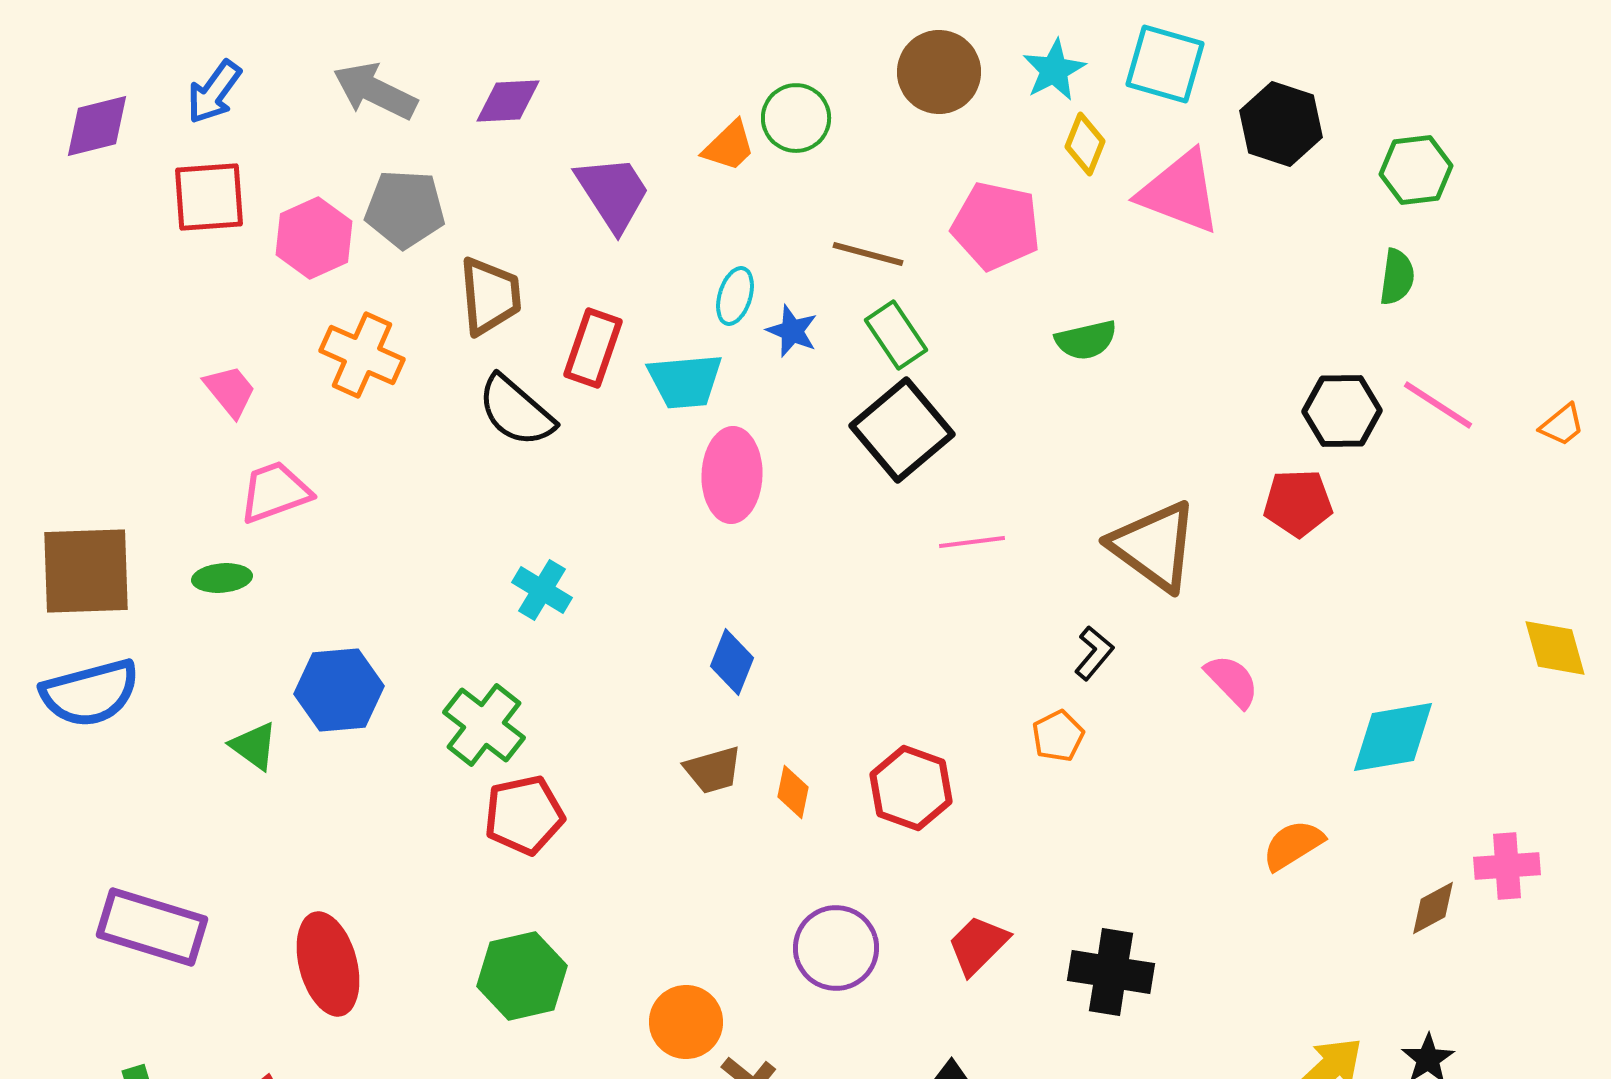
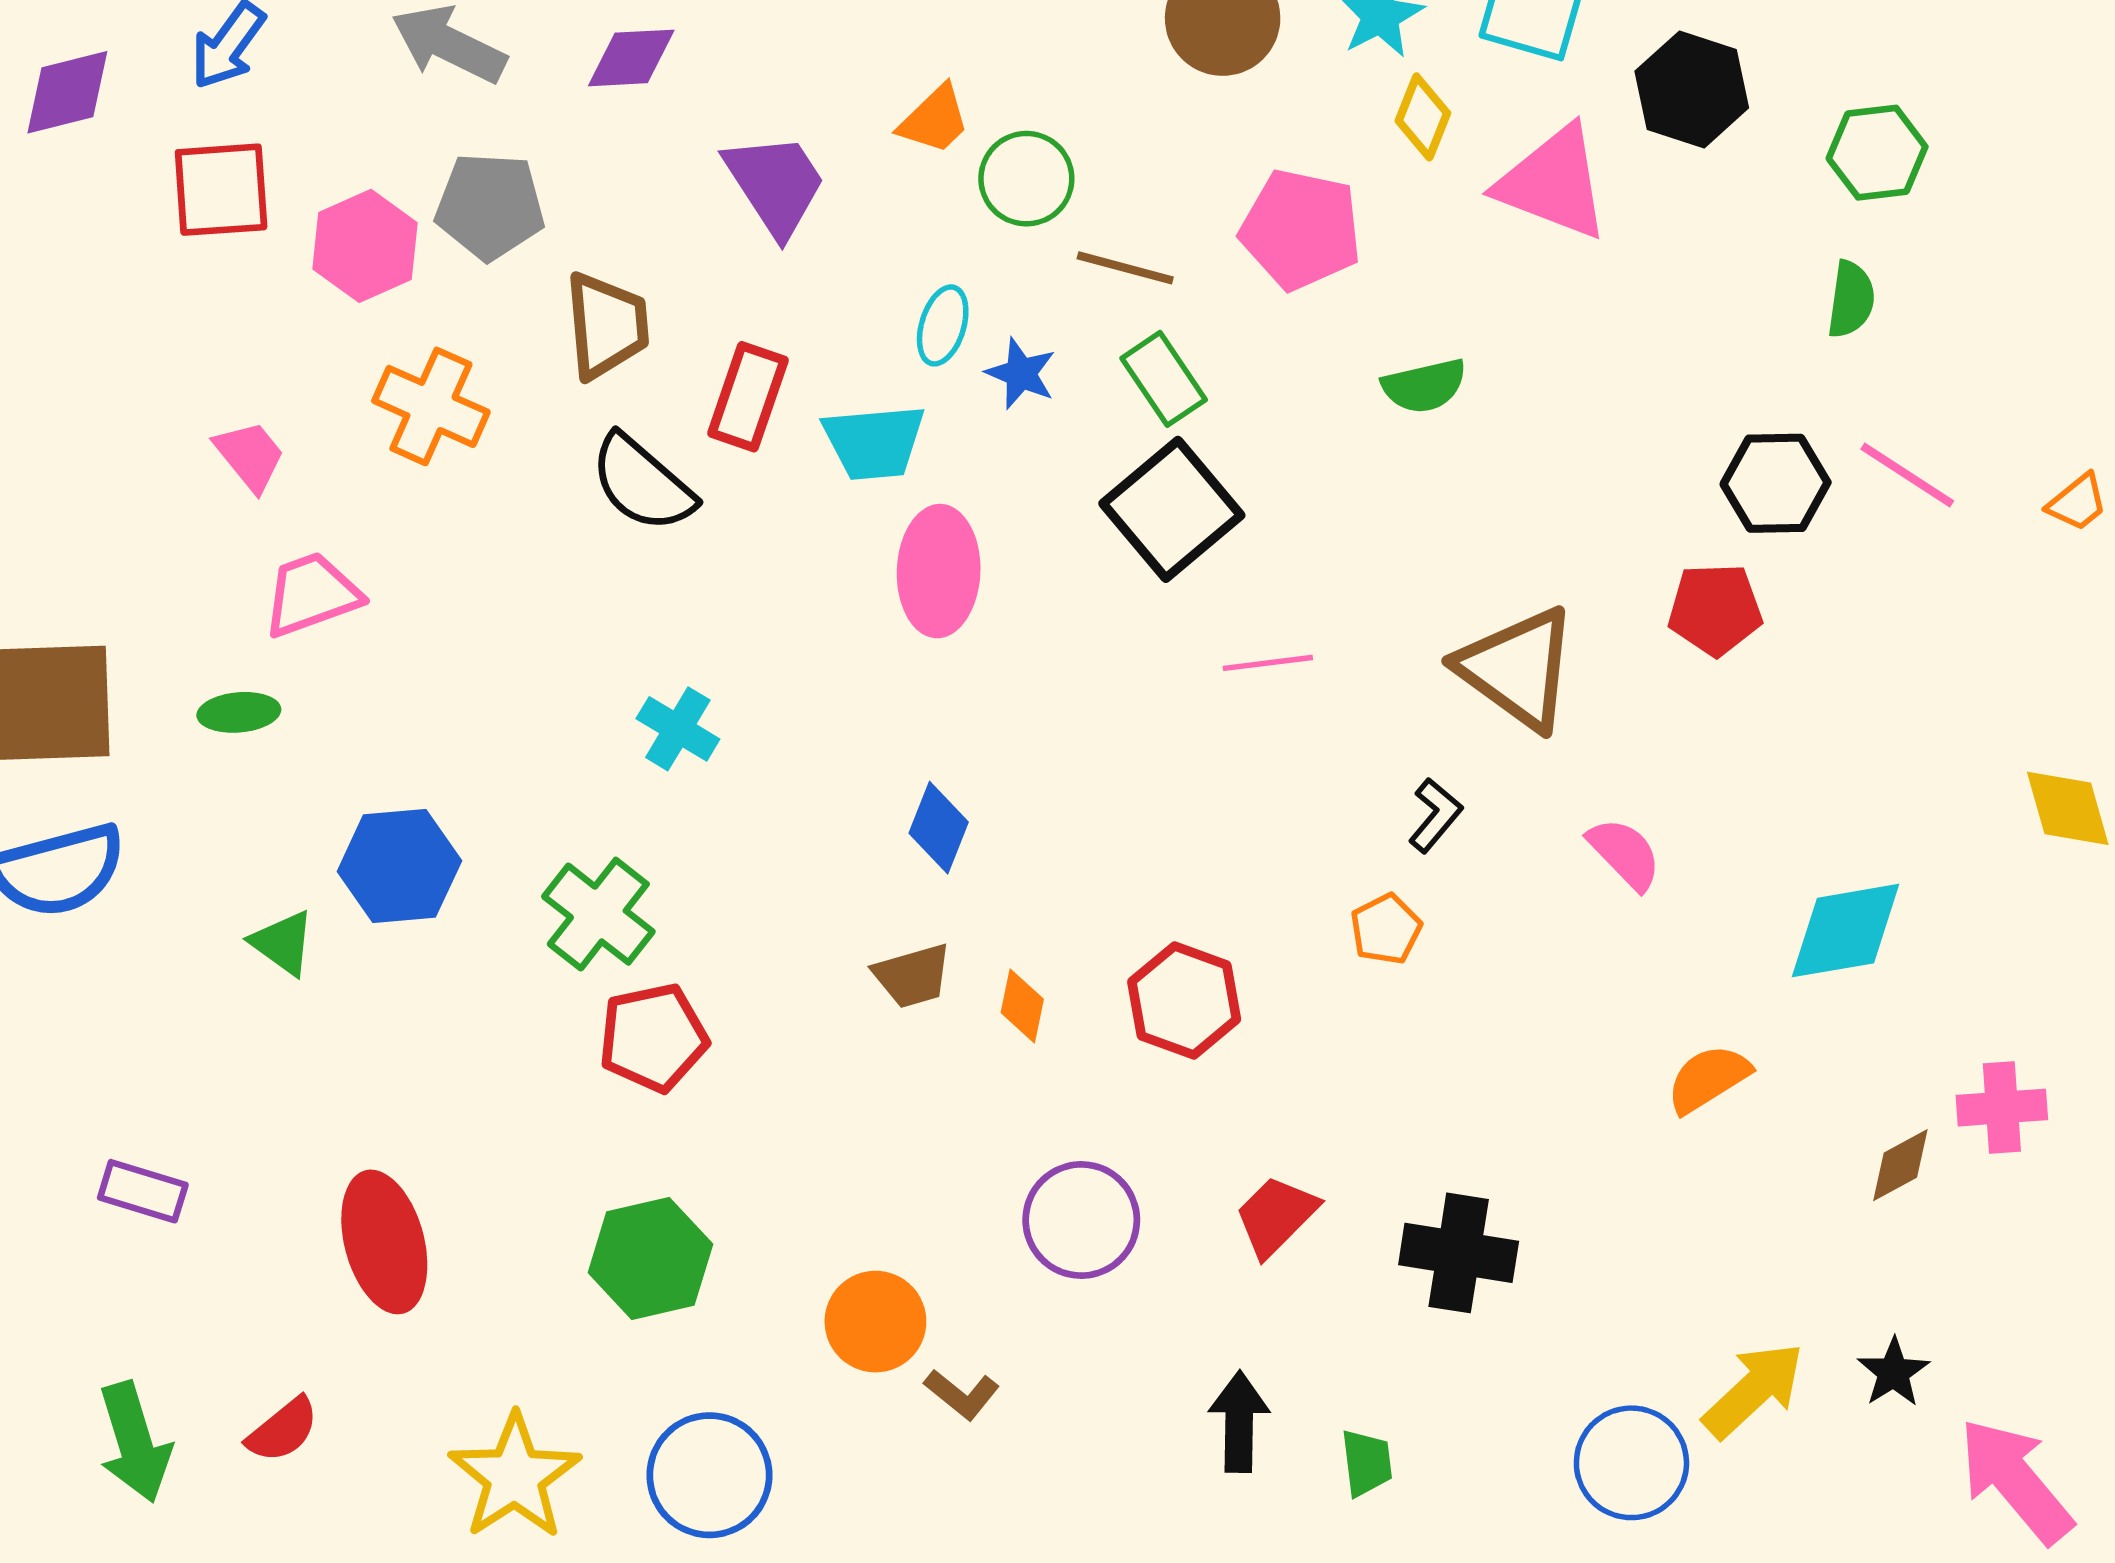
green circle: (796, 118) -> (1026, 179), moved
purple rectangle: (152, 927) -> (143, 1191), size x0.6

